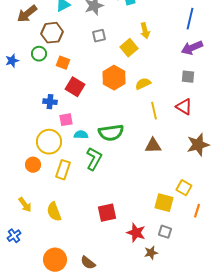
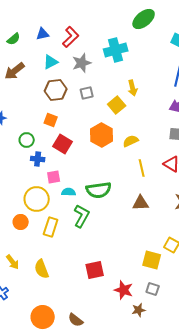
brown hexagon: (52, 33) -> (56, 90), moved
green circle: (39, 54) -> (27, 140), moved

